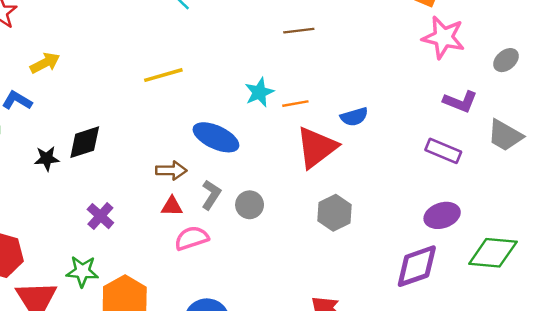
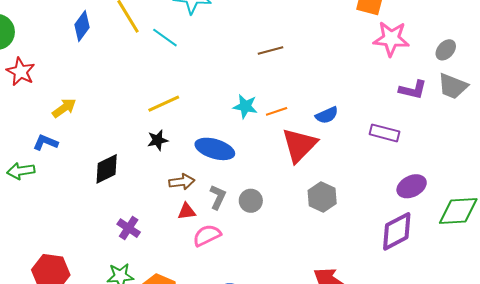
cyan star: (259, 92) -> (245, 106), turned -30
gray trapezoid: (505, 135) -> (453, 86), moved
purple rectangle: (443, 151) -> (384, 133), moved
black star: (47, 159) -> (158, 140), moved

